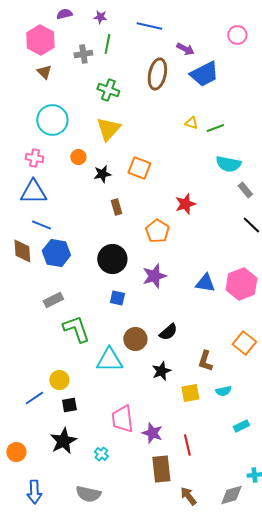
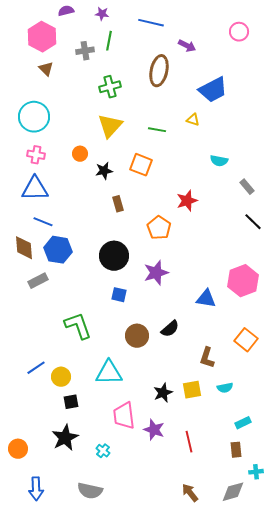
blue trapezoid: (204, 74) -> (213, 90), moved
green cross: (108, 90) -> (110, 87), turned -35
cyan circle: (52, 120) -> (34, 117), moved
green line: (215, 128) -> (157, 130), moved, turned 30
cyan semicircle: (228, 164) -> (219, 161), moved, size x0.7
blue triangle: (205, 283) -> (206, 299), moved
gray rectangle: (53, 300) -> (38, 281), moved
cyan triangle: (109, 360) -> (109, 373), moved
black star: (161, 371) -> (163, 393), moved
blue line: (34, 398) -> (36, 368), moved
brown rectangle: (161, 469) -> (236, 450), moved, size x0.6

